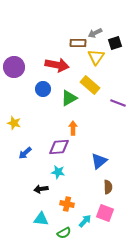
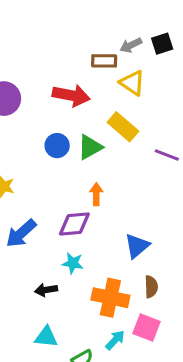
black square: (115, 43) -> (162, 44), moved
yellow triangle: (96, 57) -> (132, 83), turned -30
blue circle: (43, 89) -> (57, 146), moved
blue arrow: (25, 153) -> (21, 233), size x1.5
orange cross: (67, 204) -> (110, 298), moved, size x1.6

